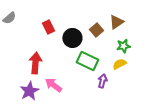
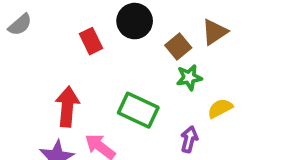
black circle: (72, 38) -> (135, 21), moved
green star: (123, 46) -> (189, 77), moved
green rectangle: (87, 61) -> (138, 110), moved

